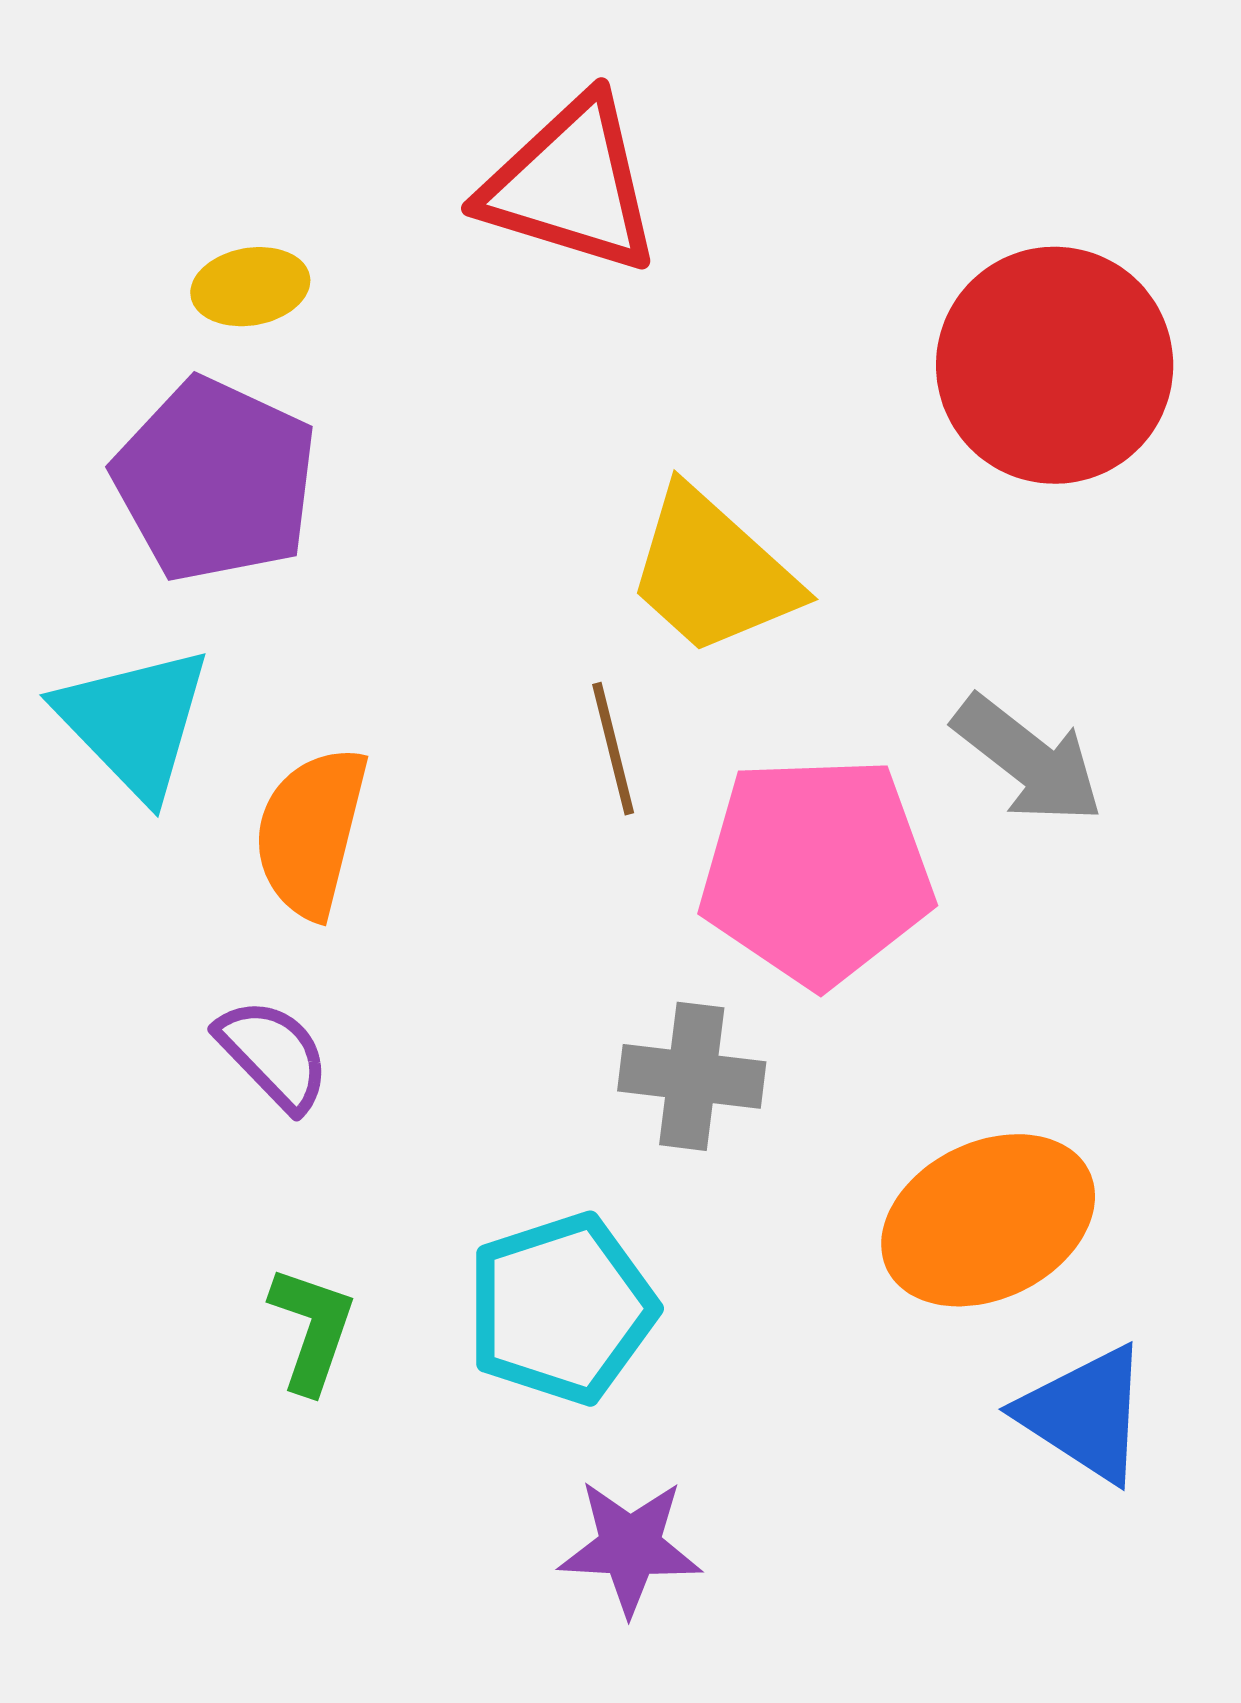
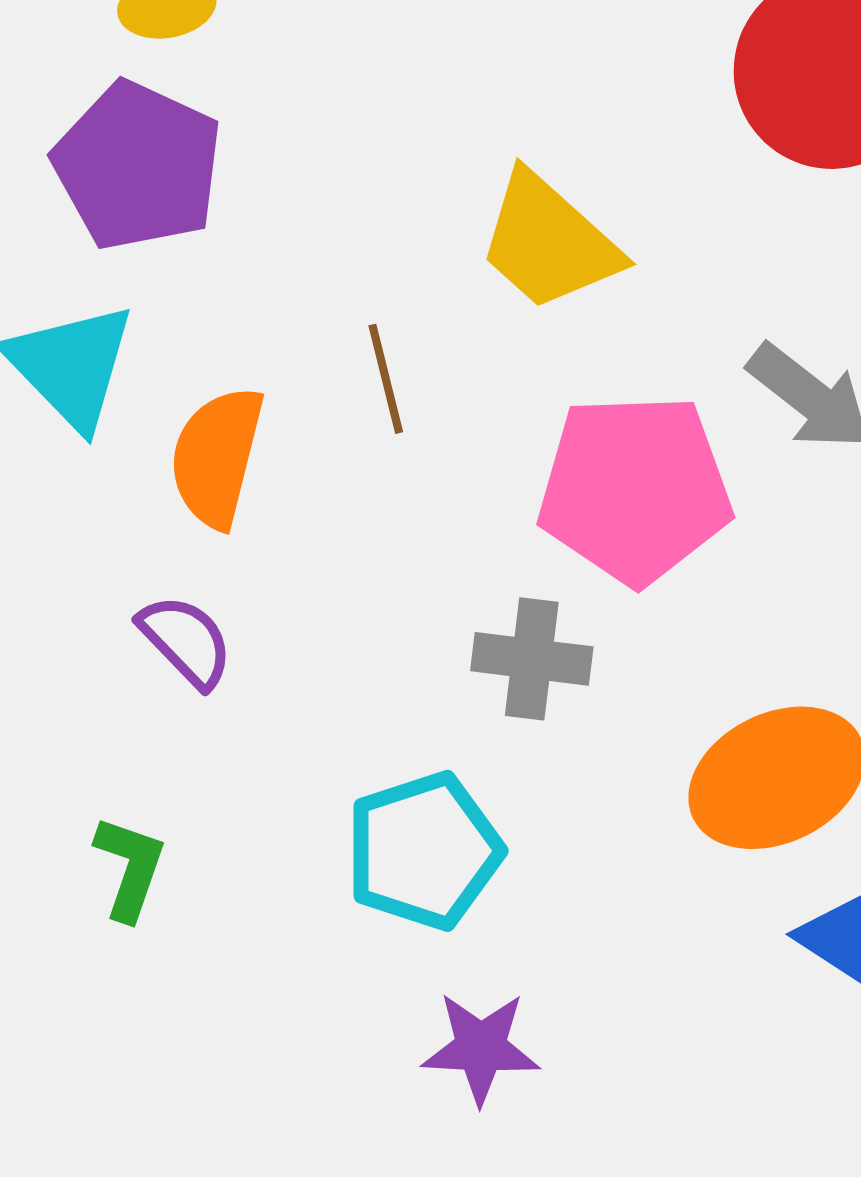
brown line: (613, 749) -> (386, 379), moved
green L-shape: (312, 1329) -> (130, 868), moved

